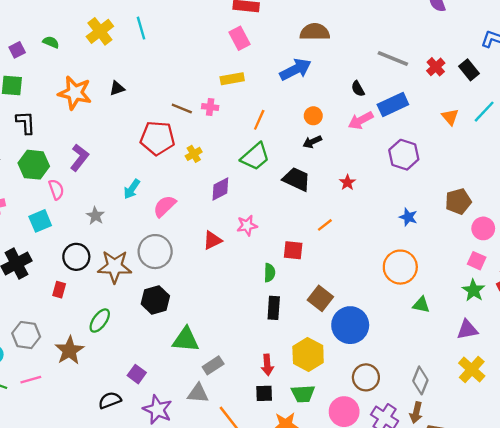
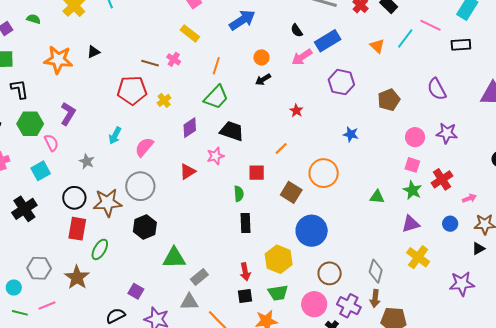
yellow rectangle: (232, 79) -> (190, 33), turned 54
pink cross: (210, 107) -> (174, 59), turned 32
black trapezoid: (297, 179) -> (232, 131), moved
brown pentagon: (458, 201) -> (389, 100), moved
orange circle: (400, 267) -> (324, 173), moved
red rectangle: (59, 290) -> (77, 229), moved, size x1.6
brown square: (320, 298) -> (291, 192), moved
green triangle: (421, 305) -> (377, 197), moved

